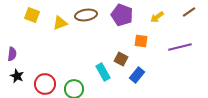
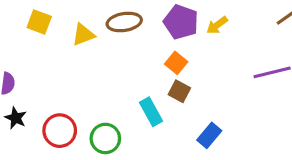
yellow arrow: (157, 17) -> (217, 25), moved
orange square: (141, 41) -> (176, 63), moved, turned 32
blue rectangle: (137, 75) -> (209, 135), moved

